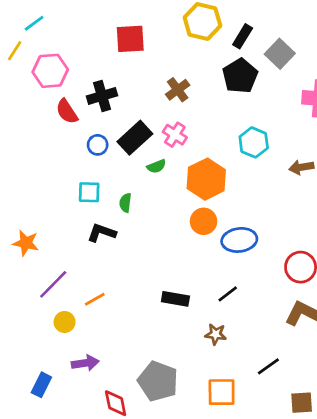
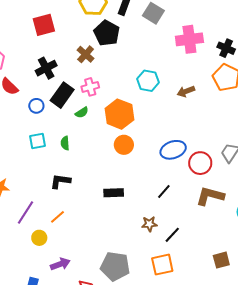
black pentagon: (240, 76) -> (107, 33), moved
black cross: (102, 96) -> (46, 68), moved
pink cross: (175, 135) -> (90, 87), turned -36
black L-shape: (102, 233) -> (60, 181), moved
blue ellipse: (239, 240) -> (173, 150), moved
black line: (228, 294) -> (164, 192), moved
black rectangle: (175, 299) -> (114, 193), moved
black line: (268, 366) -> (172, 235), moved

